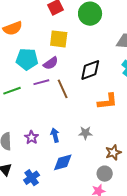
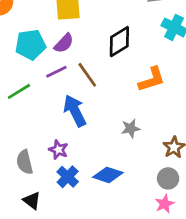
blue arrow: (55, 135) -> (75, 111), moved, size x1.6
blue diamond: (63, 162) -> (108, 175), turned 45
blue cross: (32, 178) -> (68, 177), moved

